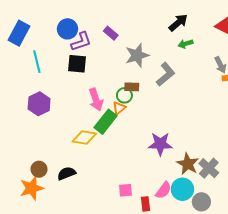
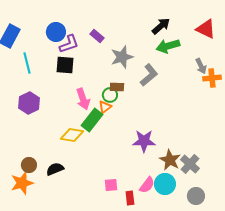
green arrow: (186, 44) -> (168, 46), size x1.6
gray circle: (201, 202) -> (196, 196), moved

